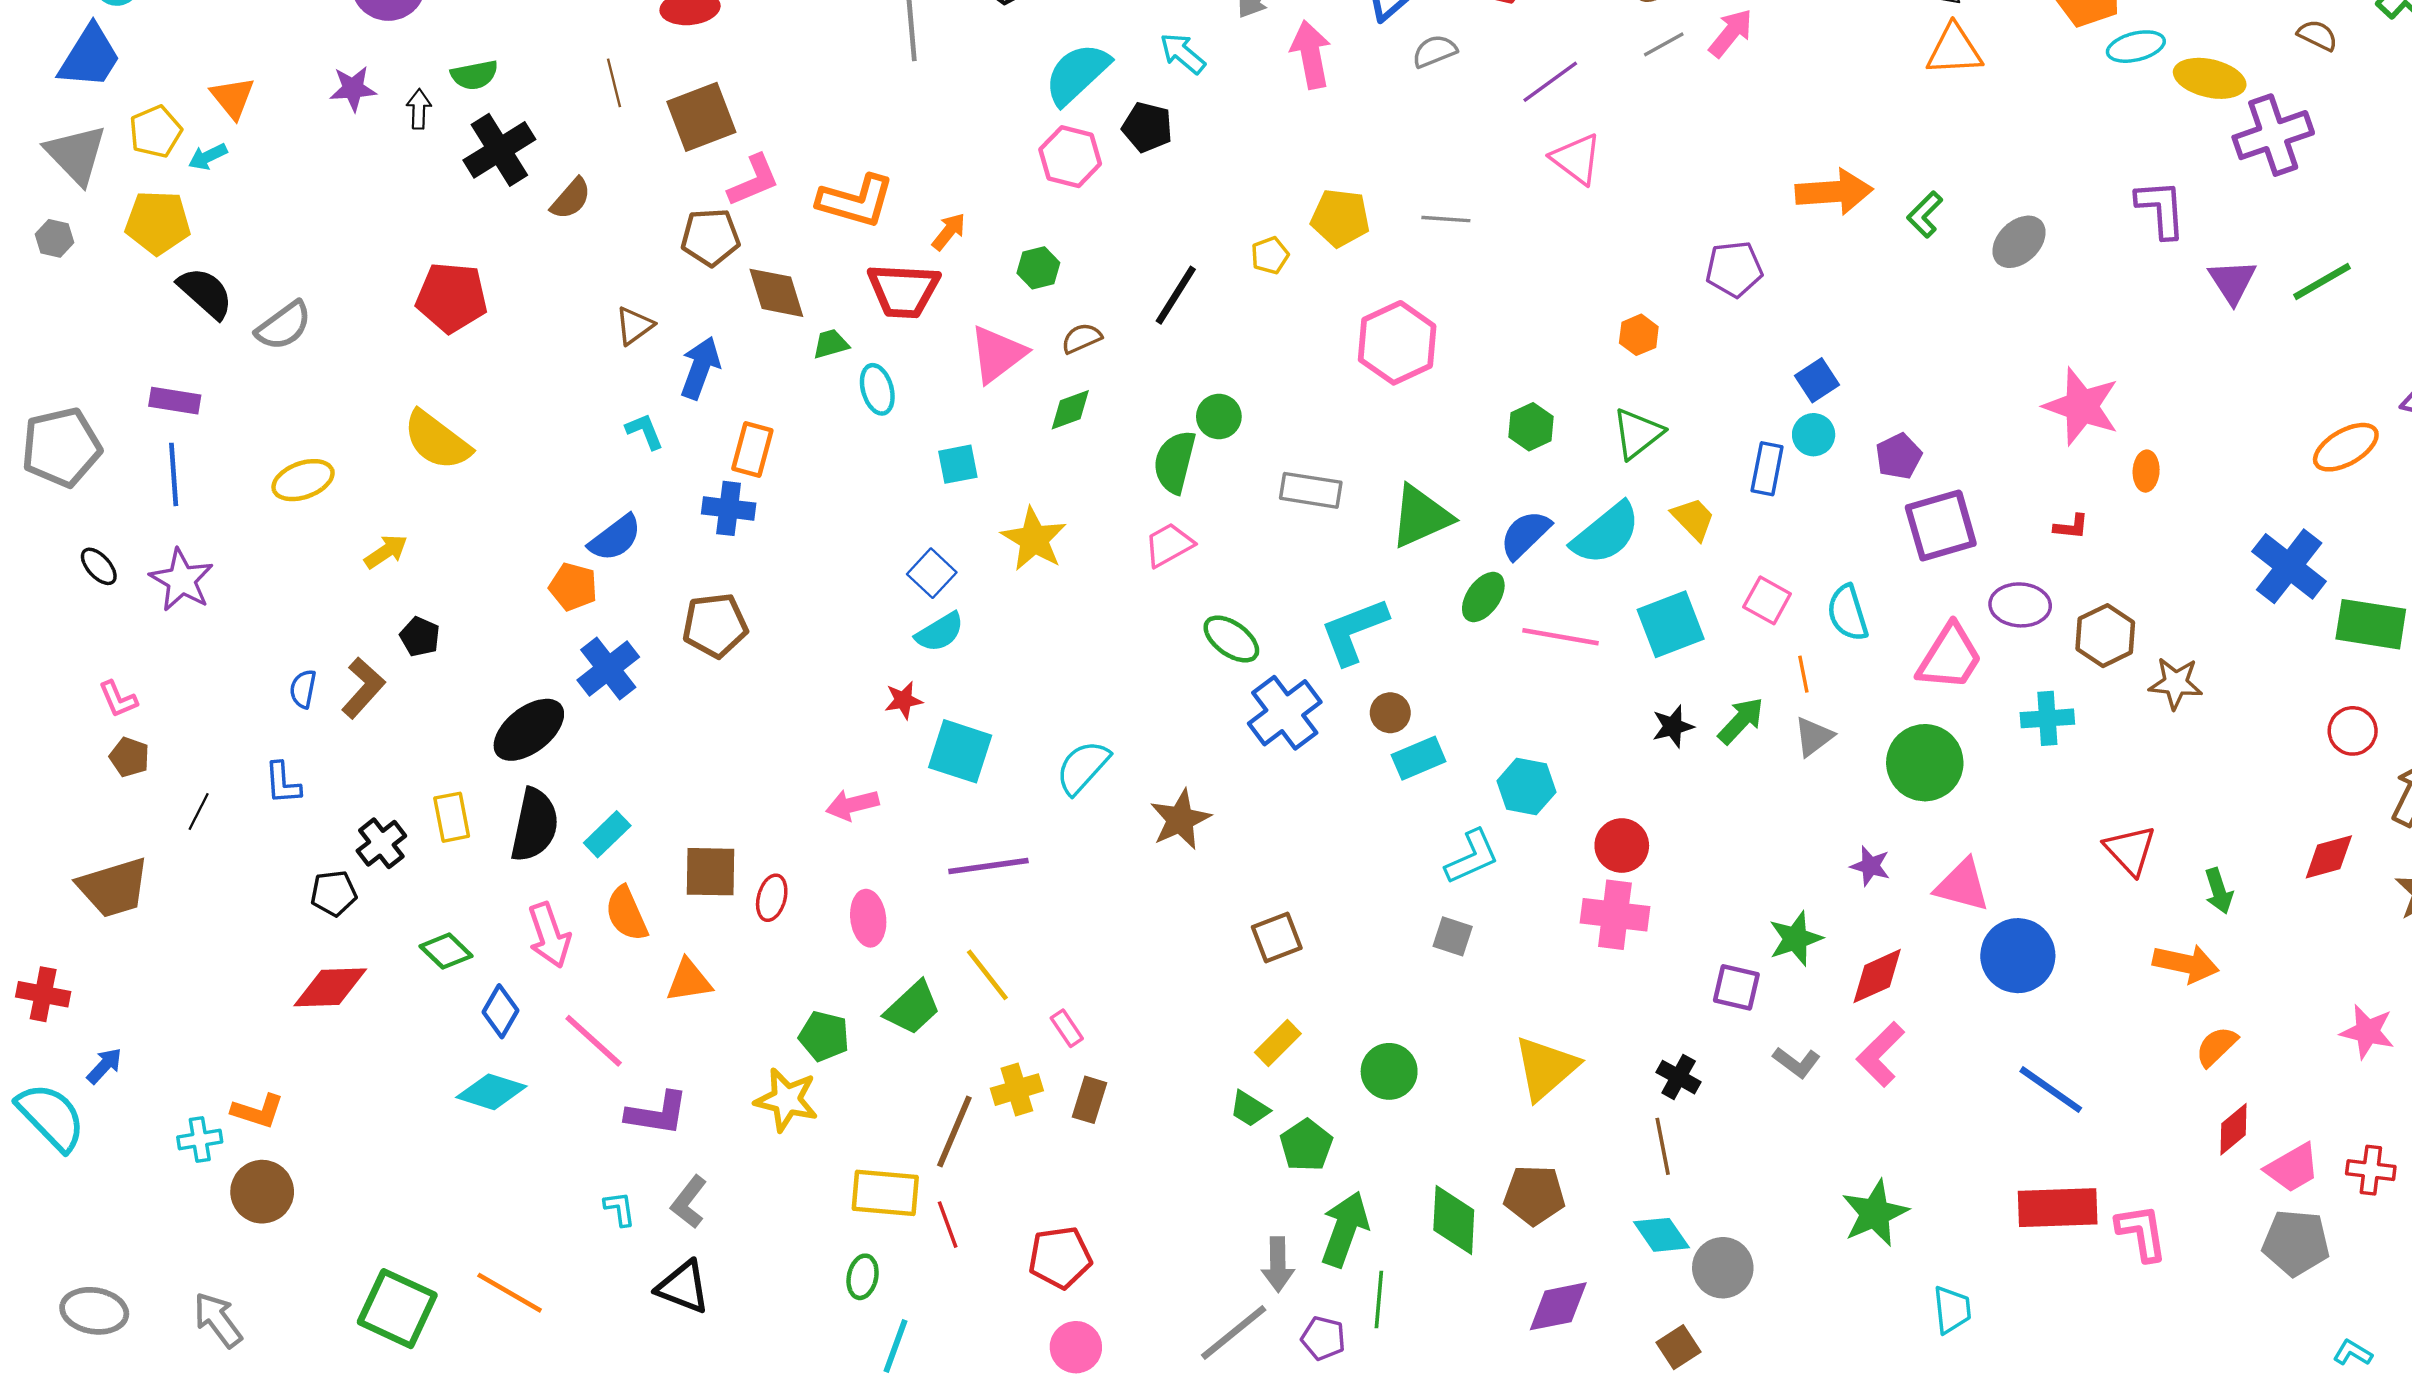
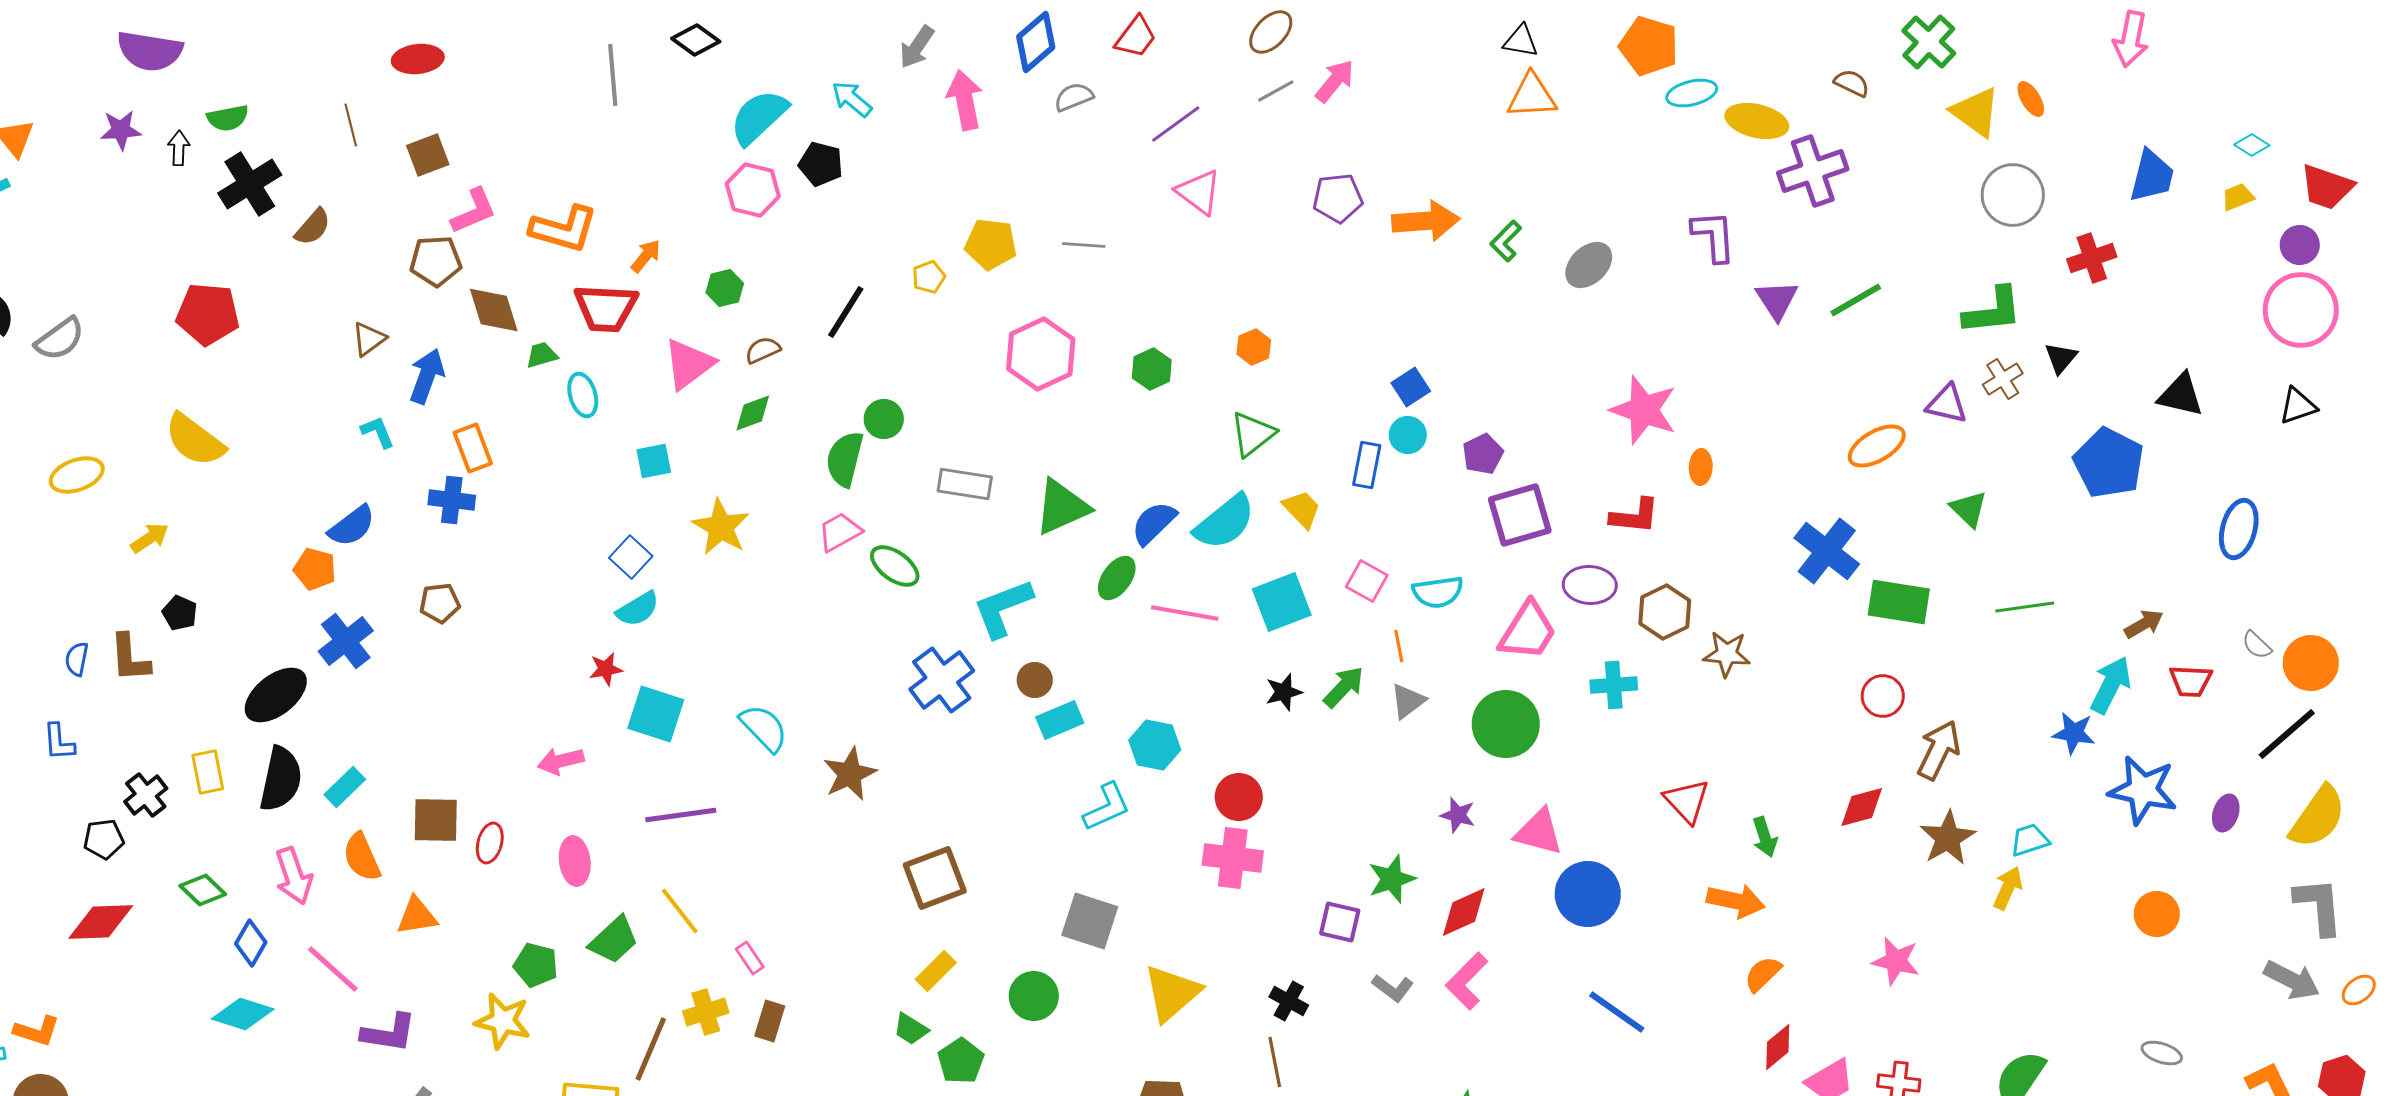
brown square: (701, 117) -> (428, 155), size x0.7
purple pentagon: (1734, 269) -> (1338, 198), moved
green hexagon: (1531, 427) -> (1152, 369), moved
orange rectangle: (752, 449) -> (473, 448), turned -36
red L-shape: (2071, 527) -> (1635, 516), size x1.6
cyan semicircle: (1848, 613) -> (1438, 592), turned -81
brown pentagon: (715, 625) -> (440, 603), size x0.7
green ellipse: (1231, 639) -> (895, 566), moved
brown L-shape: (363, 688) -> (130, 658), turned 134
cyan semicircle: (1083, 767) -> (764, 728), turned 94
gray square: (1453, 936) -> (1090, 921), moved, size x1.6
brown square: (1277, 937) -> (935, 878), size x1.4

